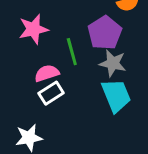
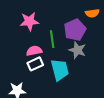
cyan trapezoid: (116, 96) -> (60, 70), moved

